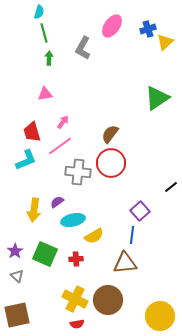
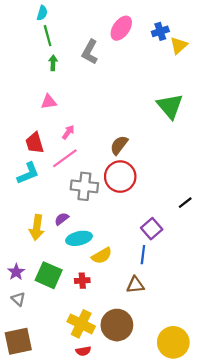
green triangle: (157, 98) -> (170, 106), turned -36
brown triangle: (125, 263) -> (135, 285), size x0.7

